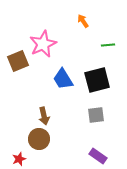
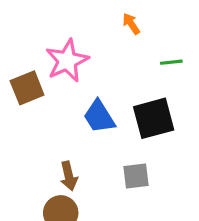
gray square: (96, 115) -> (136, 176), moved

